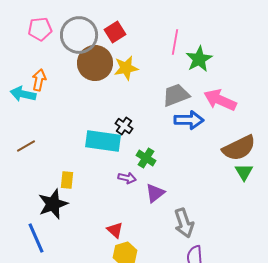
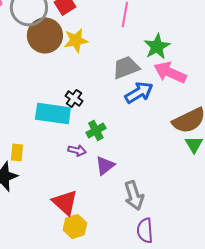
green star: (199, 59) -> (157, 46), moved
blue arrow: (189, 120) -> (139, 92), turned -32
green cross: (146, 158) -> (96, 130), turned 30
red triangle: (115, 230) -> (65, 202), size x1.6

